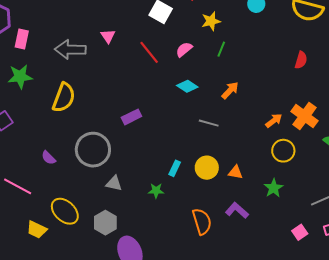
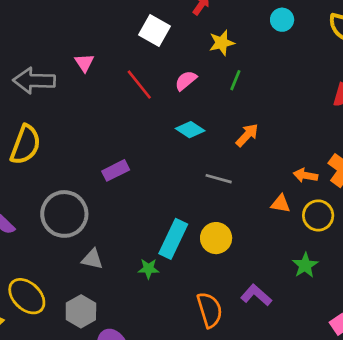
orange arrow: (274, 121) -> (305, 175), turned -132
cyan rectangle: (175, 168) -> (173, 239), size x1.8
orange triangle: (235, 172) -> (281, 204), moved

